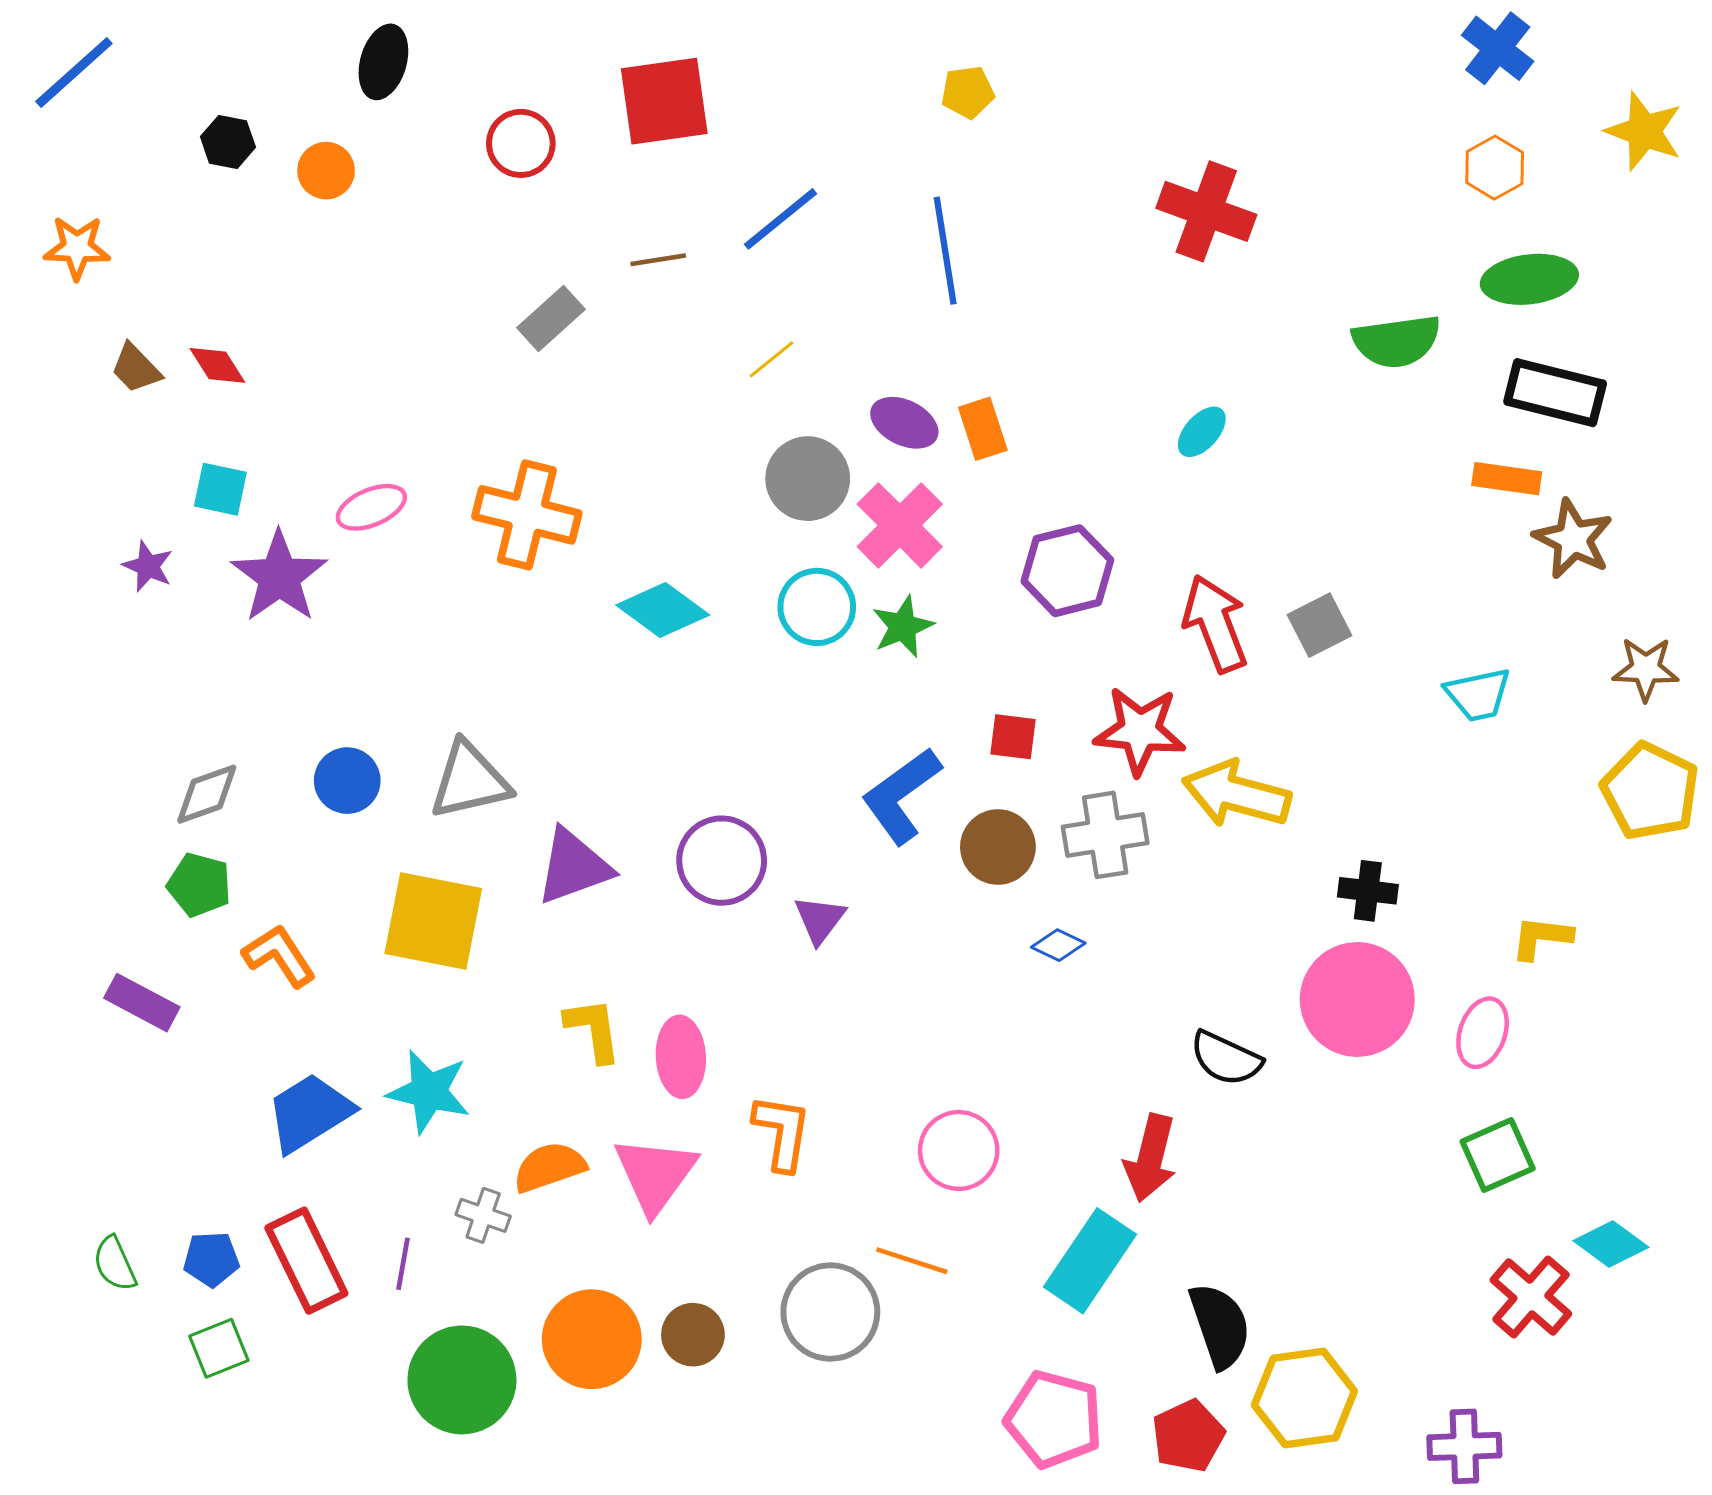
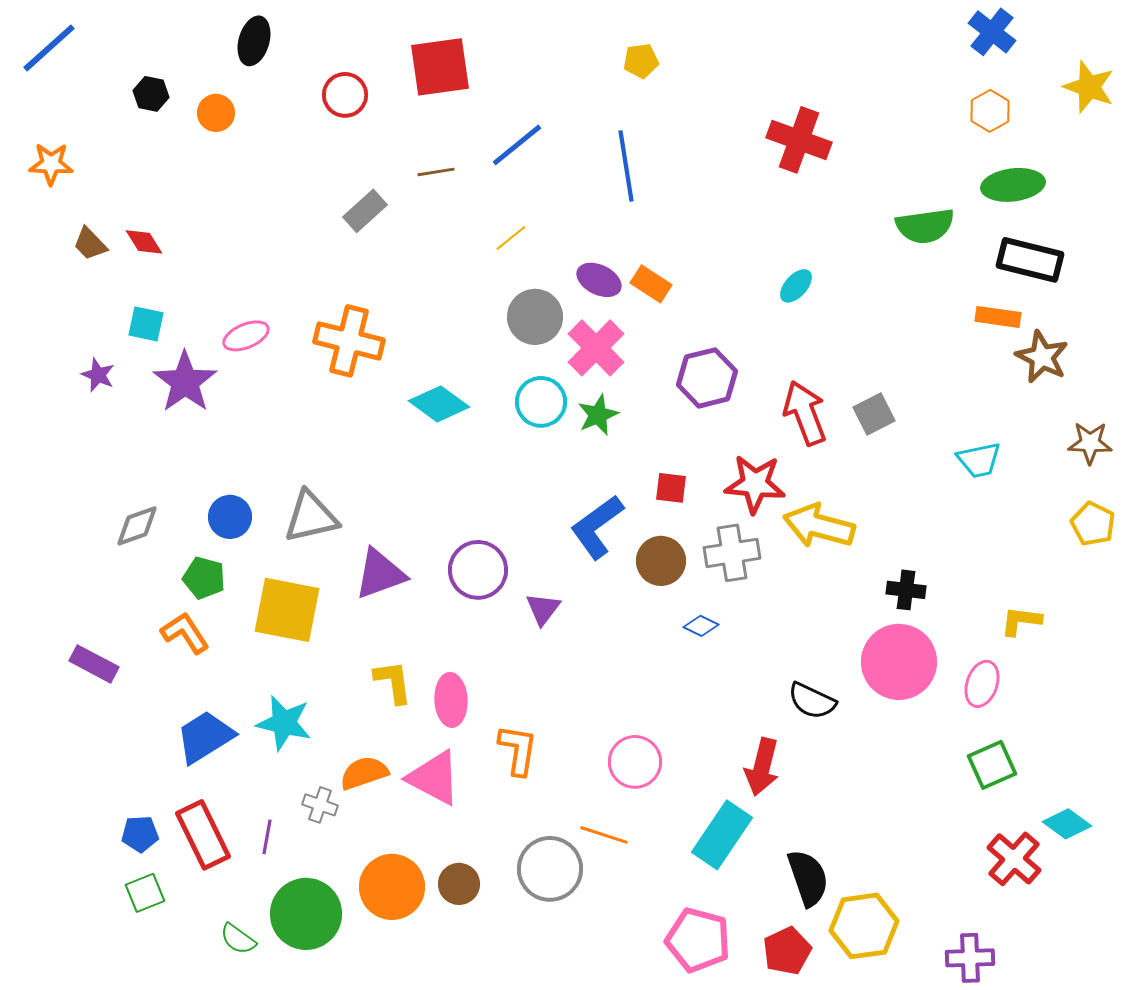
orange rectangle: (983, 429) -> (651, 284), turned -39
yellow pentagon: (1650, 791) -> (1093, 524), size x0.7
green pentagon: (199, 885) -> (204, 578), moved
pink triangle: (655, 1175) -> (434, 778), turned -38
green semicircle: (115, 1264) -> (238, 939), moved, turned -30

